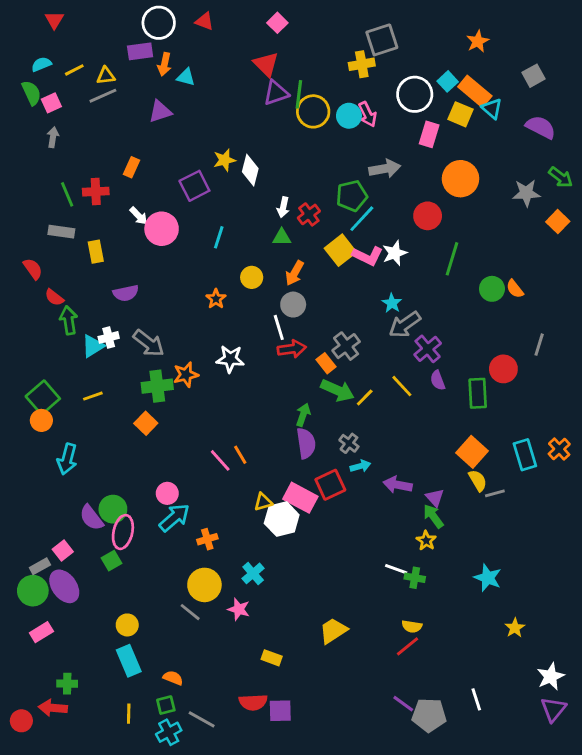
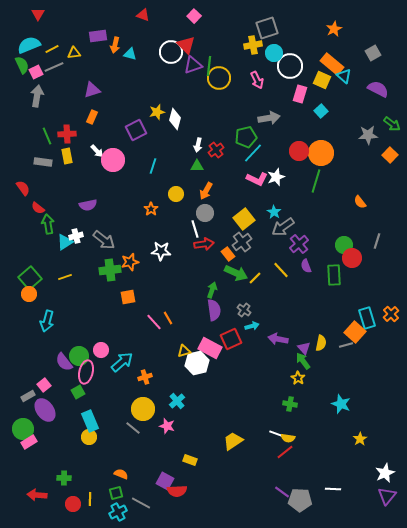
white circle: (159, 23) -> (171, 52), moved
cyan semicircle: (41, 64) -> (29, 45), size x1.6
cyan square: (448, 81) -> (321, 111), moved
gray line: (103, 96) -> (54, 67), moved
purple triangle: (160, 111) -> (92, 90), moved
cyan circle: (349, 116) -> (274, 53), moved
gray arrow: (53, 137) -> (37, 96), size x1.5
orange circle: (461, 179) -> (321, 153), moved
yellow square: (340, 250) -> (244, 219), moved
yellow rectangle: (96, 252) -> (67, 156), moved
green circle: (492, 289) -> (344, 245), moved
orange square: (146, 423) -> (128, 297), moved, turned 35
orange square: (472, 452) -> (355, 332), moved
yellow semicircle: (478, 480) -> (321, 343), moved, turned 42
pink circle: (167, 493) -> (101, 350), moved
white line: (396, 569) -> (277, 434), moved
green circle: (33, 591) -> (23, 429), moved
cyan rectangle: (129, 661) -> (90, 421), moved
green cross: (67, 684) -> (64, 478), moved
white line: (476, 699) -> (333, 489), turned -70
purple square: (280, 711) -> (165, 481), moved, turned 30
red circle: (21, 721) -> (73, 504), moved

